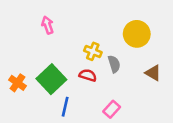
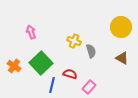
pink arrow: (48, 25) -> (31, 32), moved
yellow circle: (137, 34) -> (121, 27), moved
red semicircle: (88, 75) -> (70, 74), moved

